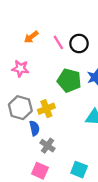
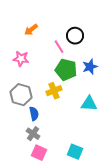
pink line: (58, 42) -> (59, 47), moved
yellow cross: (46, 109) -> (54, 91), moved
gray cross: (47, 146) -> (33, 134), moved

